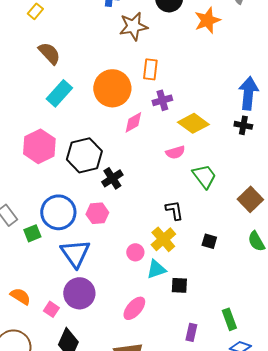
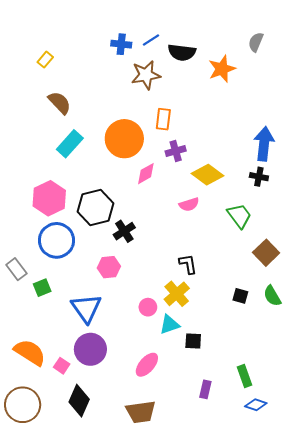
green trapezoid: (204, 176) -> (239, 216), moved
blue circle: (58, 212) -> (57, 240), moved
black square: (209, 241) -> (240, 296), moved
orange semicircle: (20, 296) -> (30, 352), size x1.5

